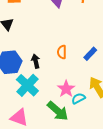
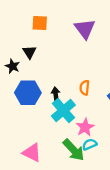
cyan cross: (27, 85) -> (63, 110), moved
cyan semicircle: (78, 98) -> (90, 144), moved

